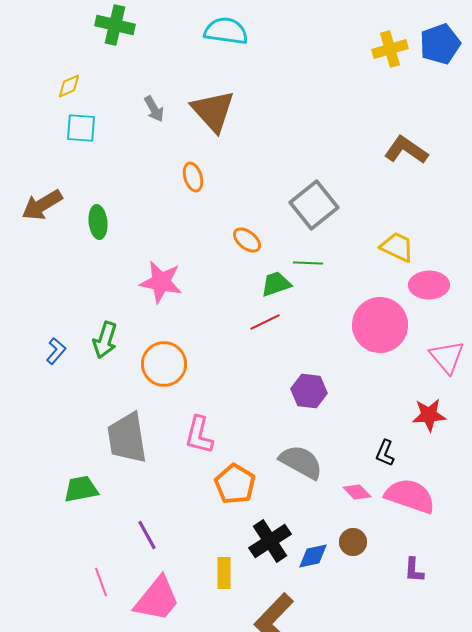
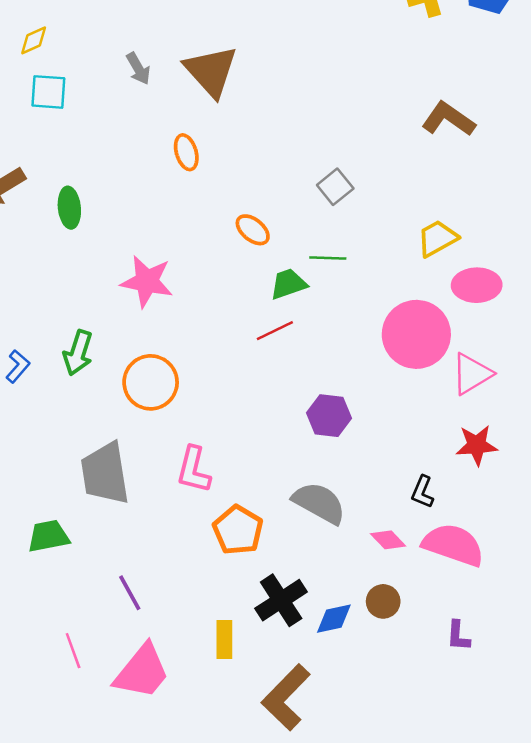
gray square: (314, 205) -> (335, 187), size x0.6
yellow trapezoid: (397, 247) -> (437, 238), turned -54
pink triangle: (447, 357) -> (472, 374), moved, turned 39

